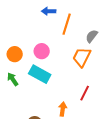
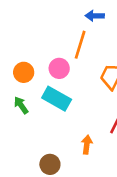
blue arrow: (49, 11) -> (95, 16), moved
orange line: (67, 24) -> (80, 45), moved

